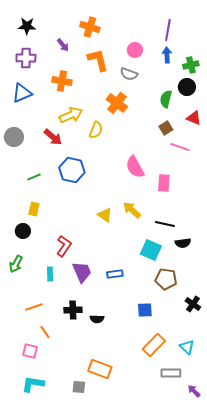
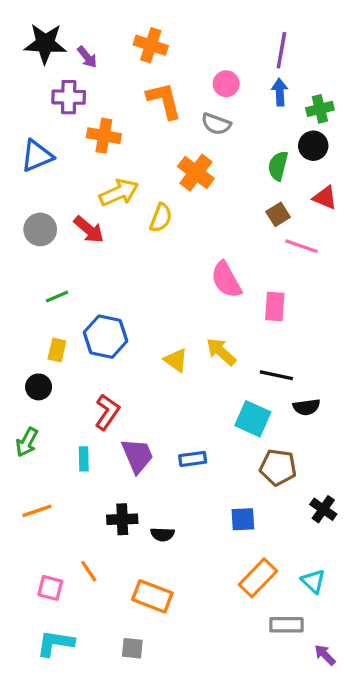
black star: (27, 26) -> (45, 44), size x1.4
purple arrow: (63, 45) -> (87, 57), moved
purple cross: (26, 58) -> (69, 97), moved
gray circle: (14, 137) -> (40, 229), moved
blue hexagon: (72, 170) -> (106, 337), moved
orange line: (34, 307) -> (37, 511), moved
orange line: (45, 332) -> (89, 571), moved
orange rectangle: (100, 369) -> (152, 596), moved

